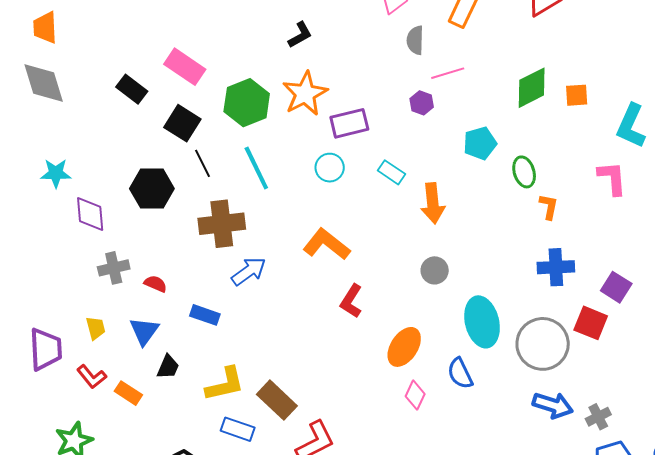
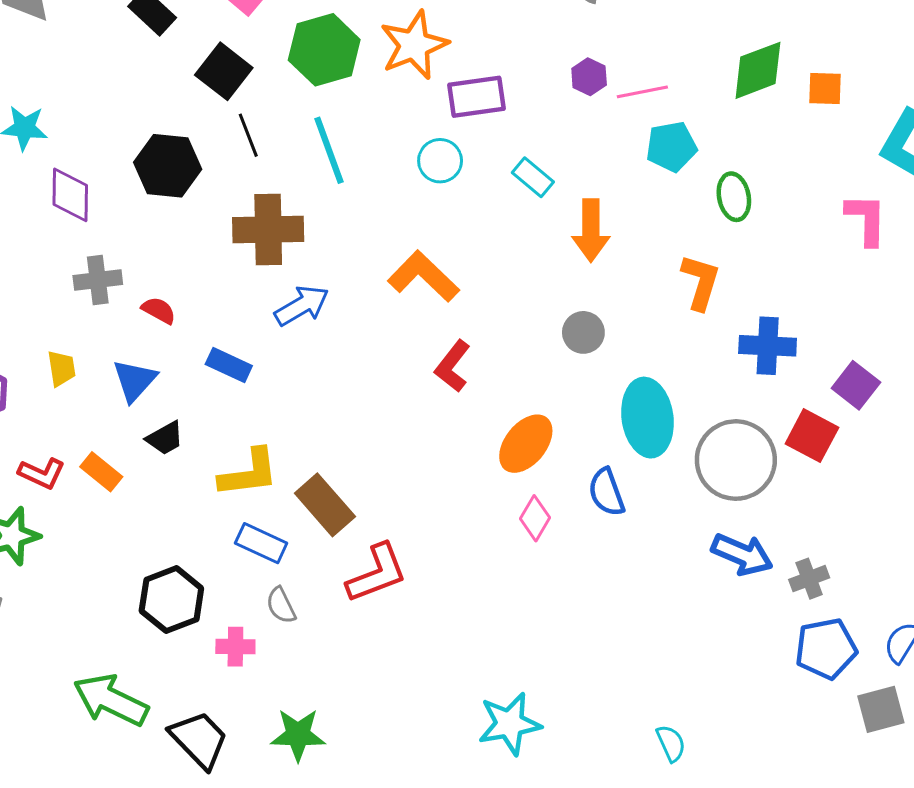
pink line: (448, 73) -> (642, 92), moved
orange L-shape: (549, 207) -> (701, 282), moved, size x1.4
black trapezoid: (168, 367) -> (165, 438), turned 32
red L-shape: (92, 377) -> (42, 473), moved, turned -32

